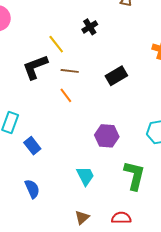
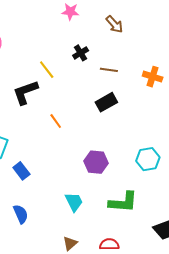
brown line: (70, 71) -> (109, 70), moved
green L-shape: (134, 175) -> (123, 202), turned 80

